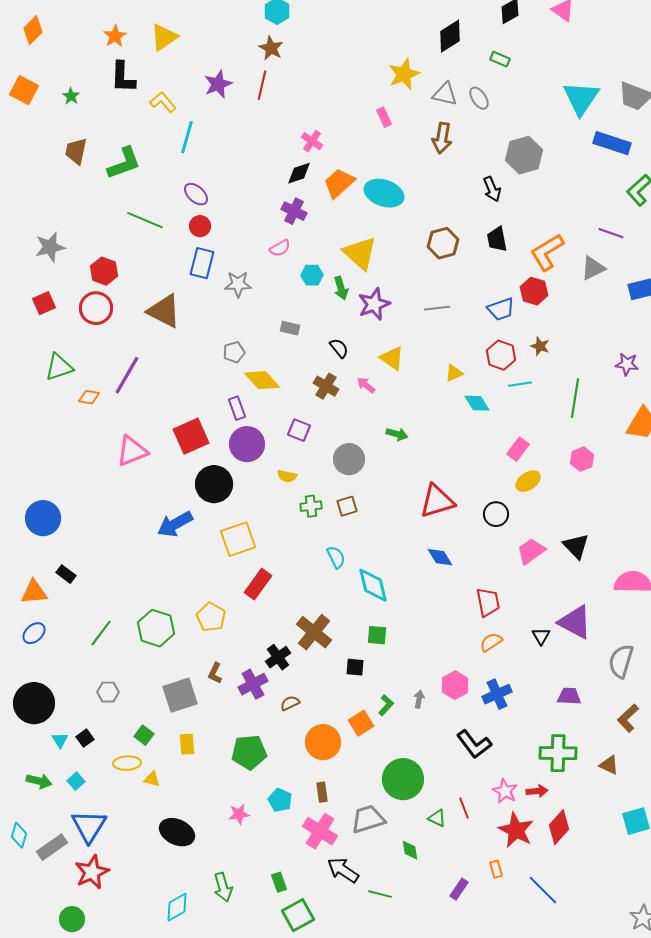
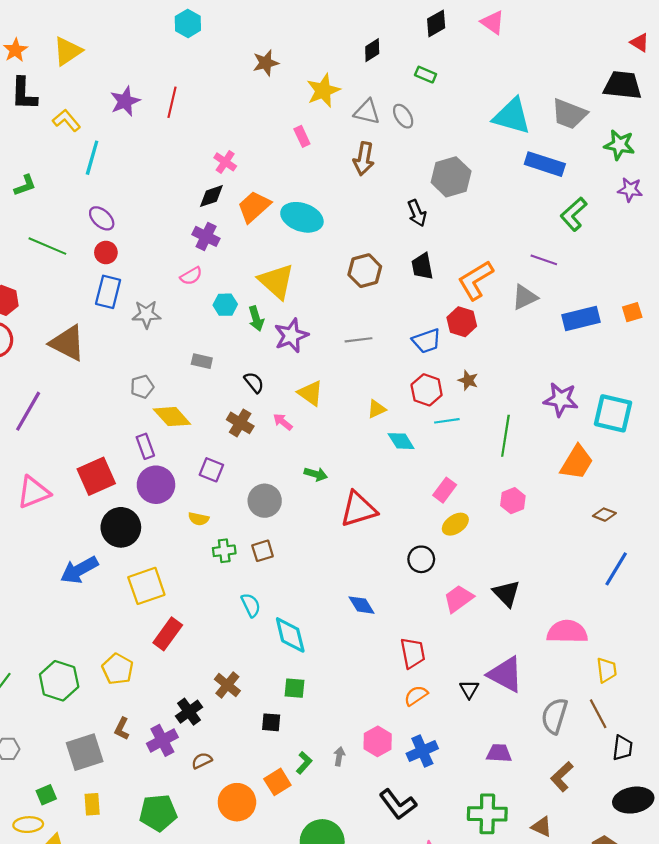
black diamond: (450, 36) -> (372, 50), size x0.7
brown star: (271, 48) -> (266, 63), moved, turned 30
cyan triangle: (581, 98) -> (512, 116), turned -48
green L-shape: (124, 163) -> (25, 185), size x0.6
purple star: (627, 364) -> (561, 399), size x1.4
red triangle: (437, 501) -> (358, 509), moved
brown cross: (314, 632) -> (227, 685), size x0.7
green square: (144, 735) -> (46, 795), turned 30

